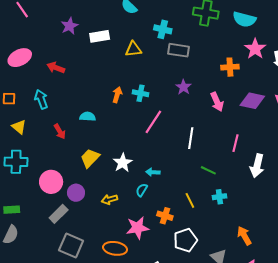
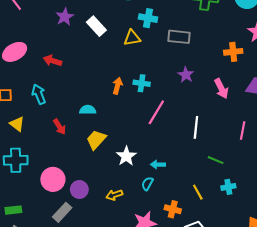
cyan cross: (163, 29) -> (148, 18), moved
white rectangle: (100, 36) -> (96, 26), turned 60
yellow trapezoid: (90, 158) -> (96, 140), moved

